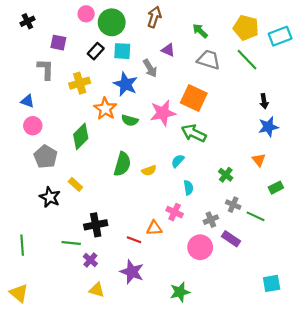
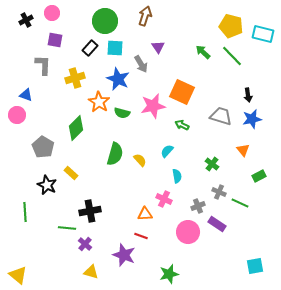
pink circle: (86, 14) -> (52, 13), moved
green arrow: (200, 31) -> (203, 52), moved
cyan rectangle: (280, 36) -> (263, 34), turned 35
purple triangle: (168, 50) -> (158, 47), turned 32
gray trapezoid: (209, 60) -> (221, 116), moved
pink circle: (33, 126) -> (17, 115), moved
green arrow: (194, 133) -> (182, 125), size x0.6
yellow semicircle: (149, 170) -> (140, 160), turned -112
red line: (134, 240) -> (141, 236), moved
green line: (22, 245) -> (25, 212), moved

